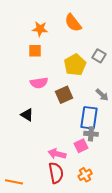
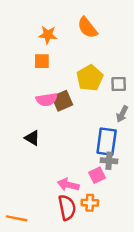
gray square: (99, 56) -> (119, 84), moved, turned -32
brown square: (64, 95) -> (62, 101), moved
gray arrow: (102, 95) -> (122, 114), turned 72
orange cross: (85, 175) -> (90, 203), moved, turned 32

